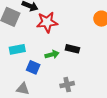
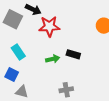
cyan rectangle: (17, 49) -> (18, 52), turned 63
blue square: (33, 67) -> (12, 74), moved

